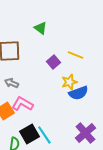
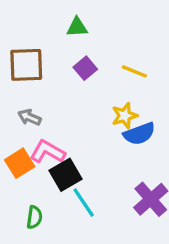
green triangle: (40, 28) -> (77, 27), turned -40
purple square: (53, 62) -> (85, 68), moved
black square: (29, 134) -> (66, 175), moved

